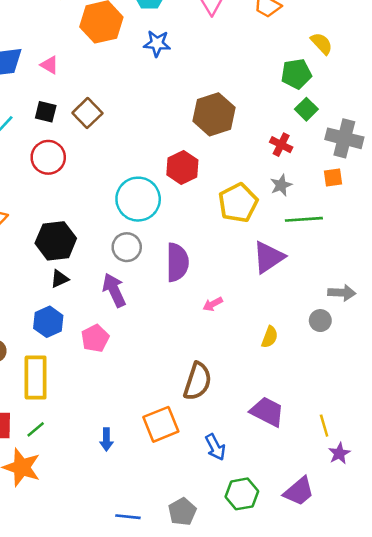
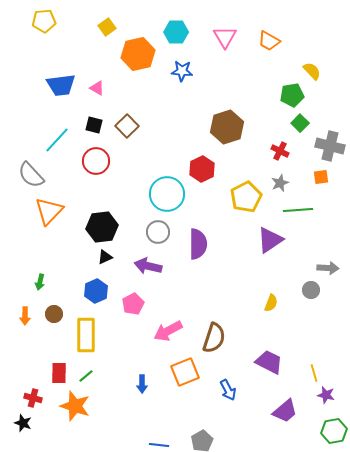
purple arrow: (114, 290) -> (148, 266), turned -52
pink arrow: (213, 304) -> (168, 331), moved, size x1.8
purple star: (339, 453) -> (326, 395), turned -30
purple trapezoid: (299, 491) -> (285, 411), moved
green hexagon: (242, 494) -> (334, 431), moved

